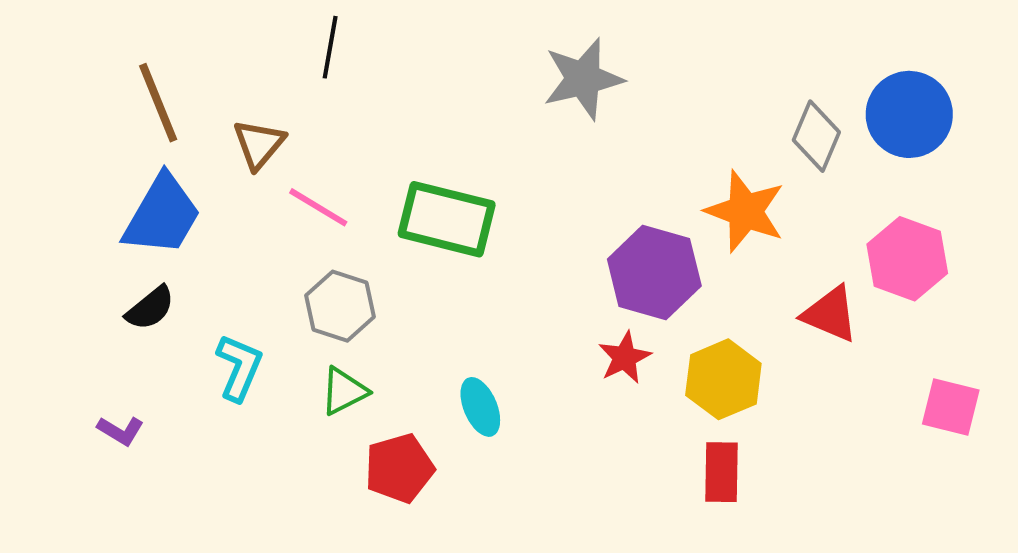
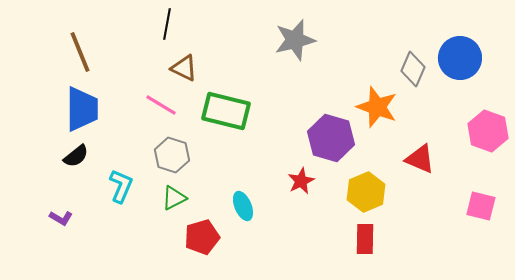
brown triangle: (259, 144) -> (184, 68), moved, turned -44
blue trapezoid: (162, 215) -> (82, 109), turned -30
pink hexagon: (907, 259) -> (488, 131), moved
red star: (625, 358) -> (301, 181), moved

